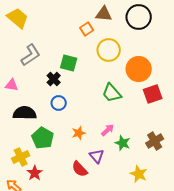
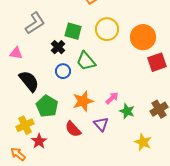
yellow circle: (109, 50) -> (107, 29), moved
green trapezoid: (112, 93) -> (86, 61), moved
black semicircle: (25, 113) -> (29, 81), turned 50
orange star: (79, 133) -> (83, 101), size x1.5
red semicircle: (80, 169) -> (73, 129), moved

